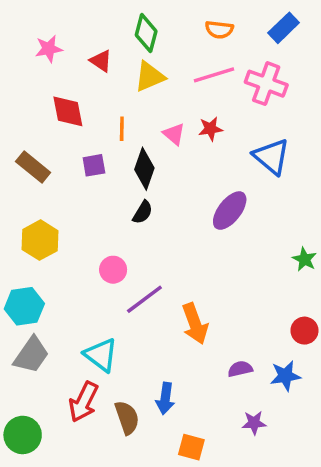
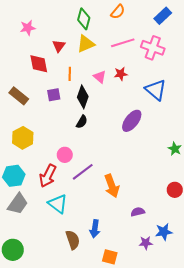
orange semicircle: (219, 30) -> (118, 12), moved, turned -56
red triangle: (101, 61) -> (59, 46), moved, turned 32
blue star: (285, 376) -> (164, 232), moved
red arrow: (84, 402) -> (48, 176), moved

